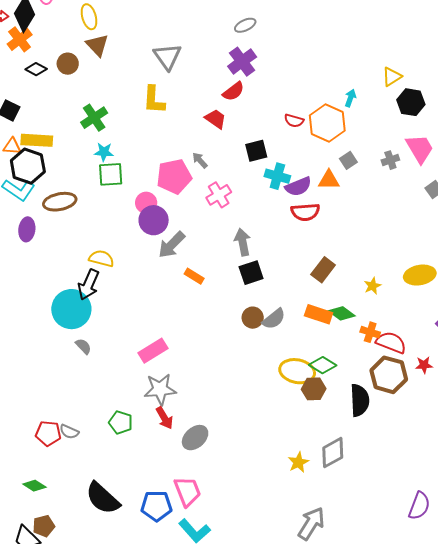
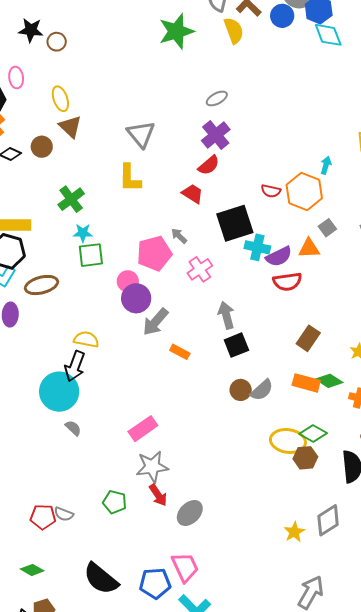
black square: (256, 151) -> (235, 223), size x1.6

